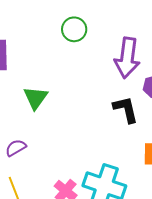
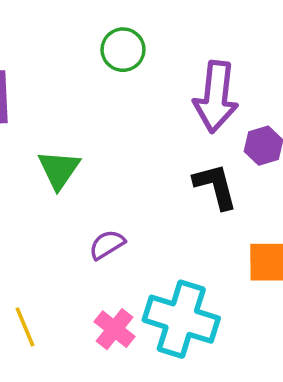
purple semicircle: (16, 148) -> (107, 245), moved

